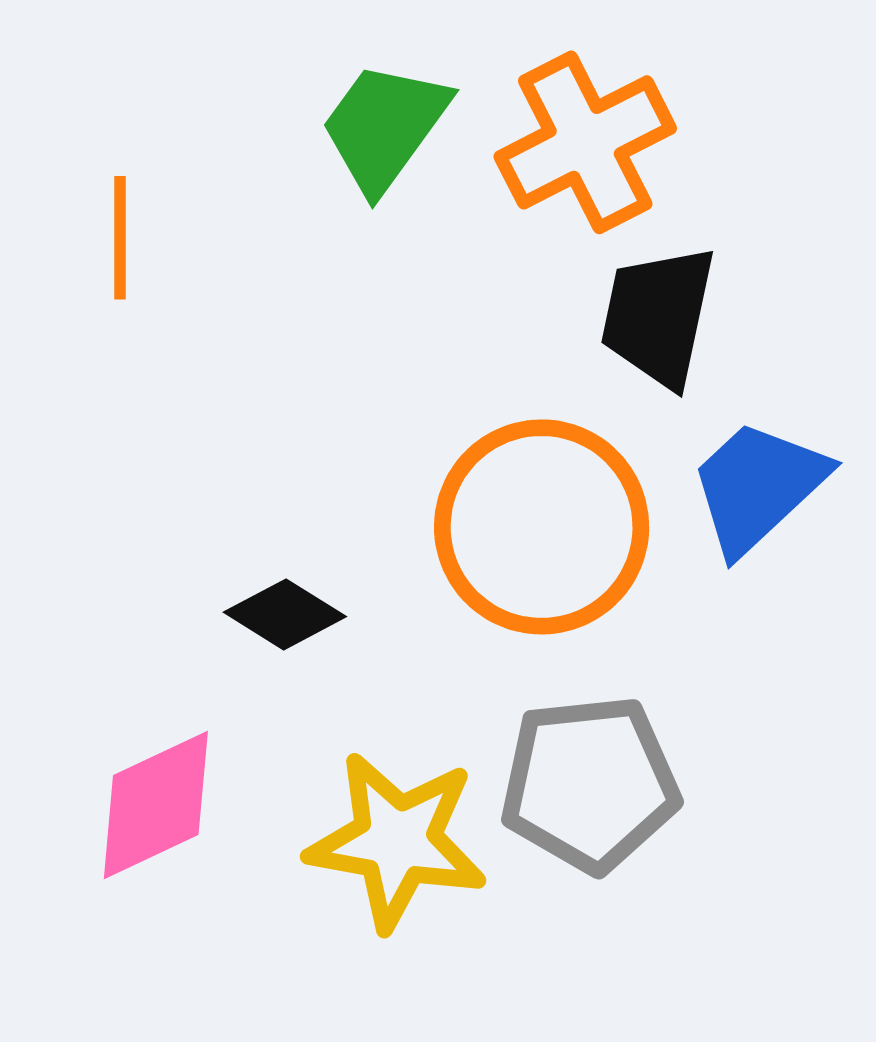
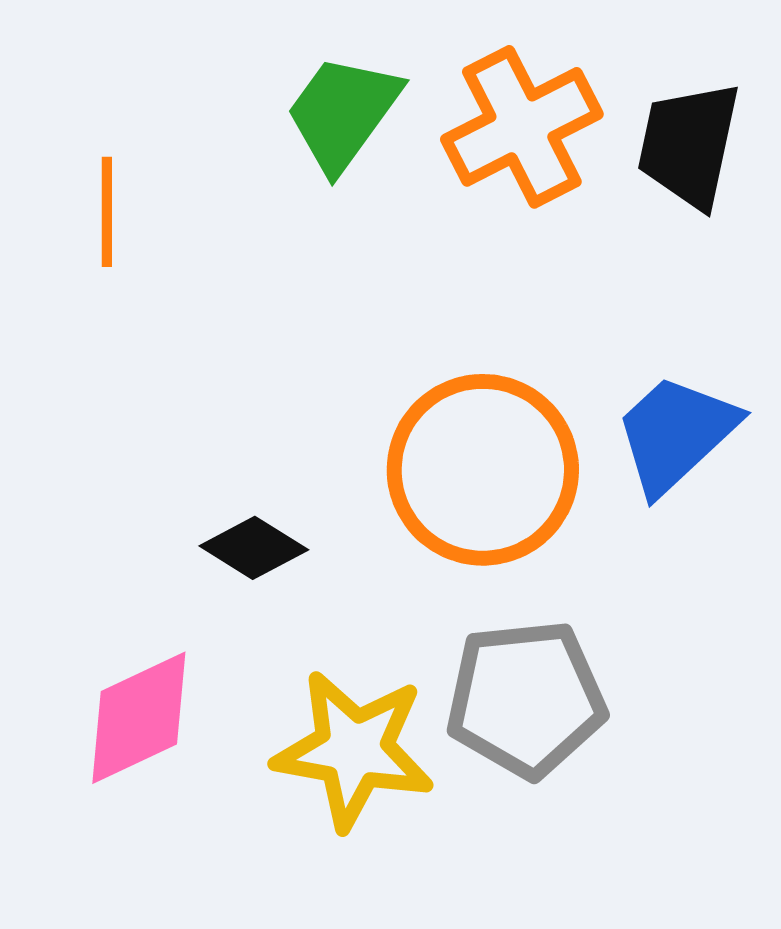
black trapezoid: (658, 316) -> (689, 145), moved

